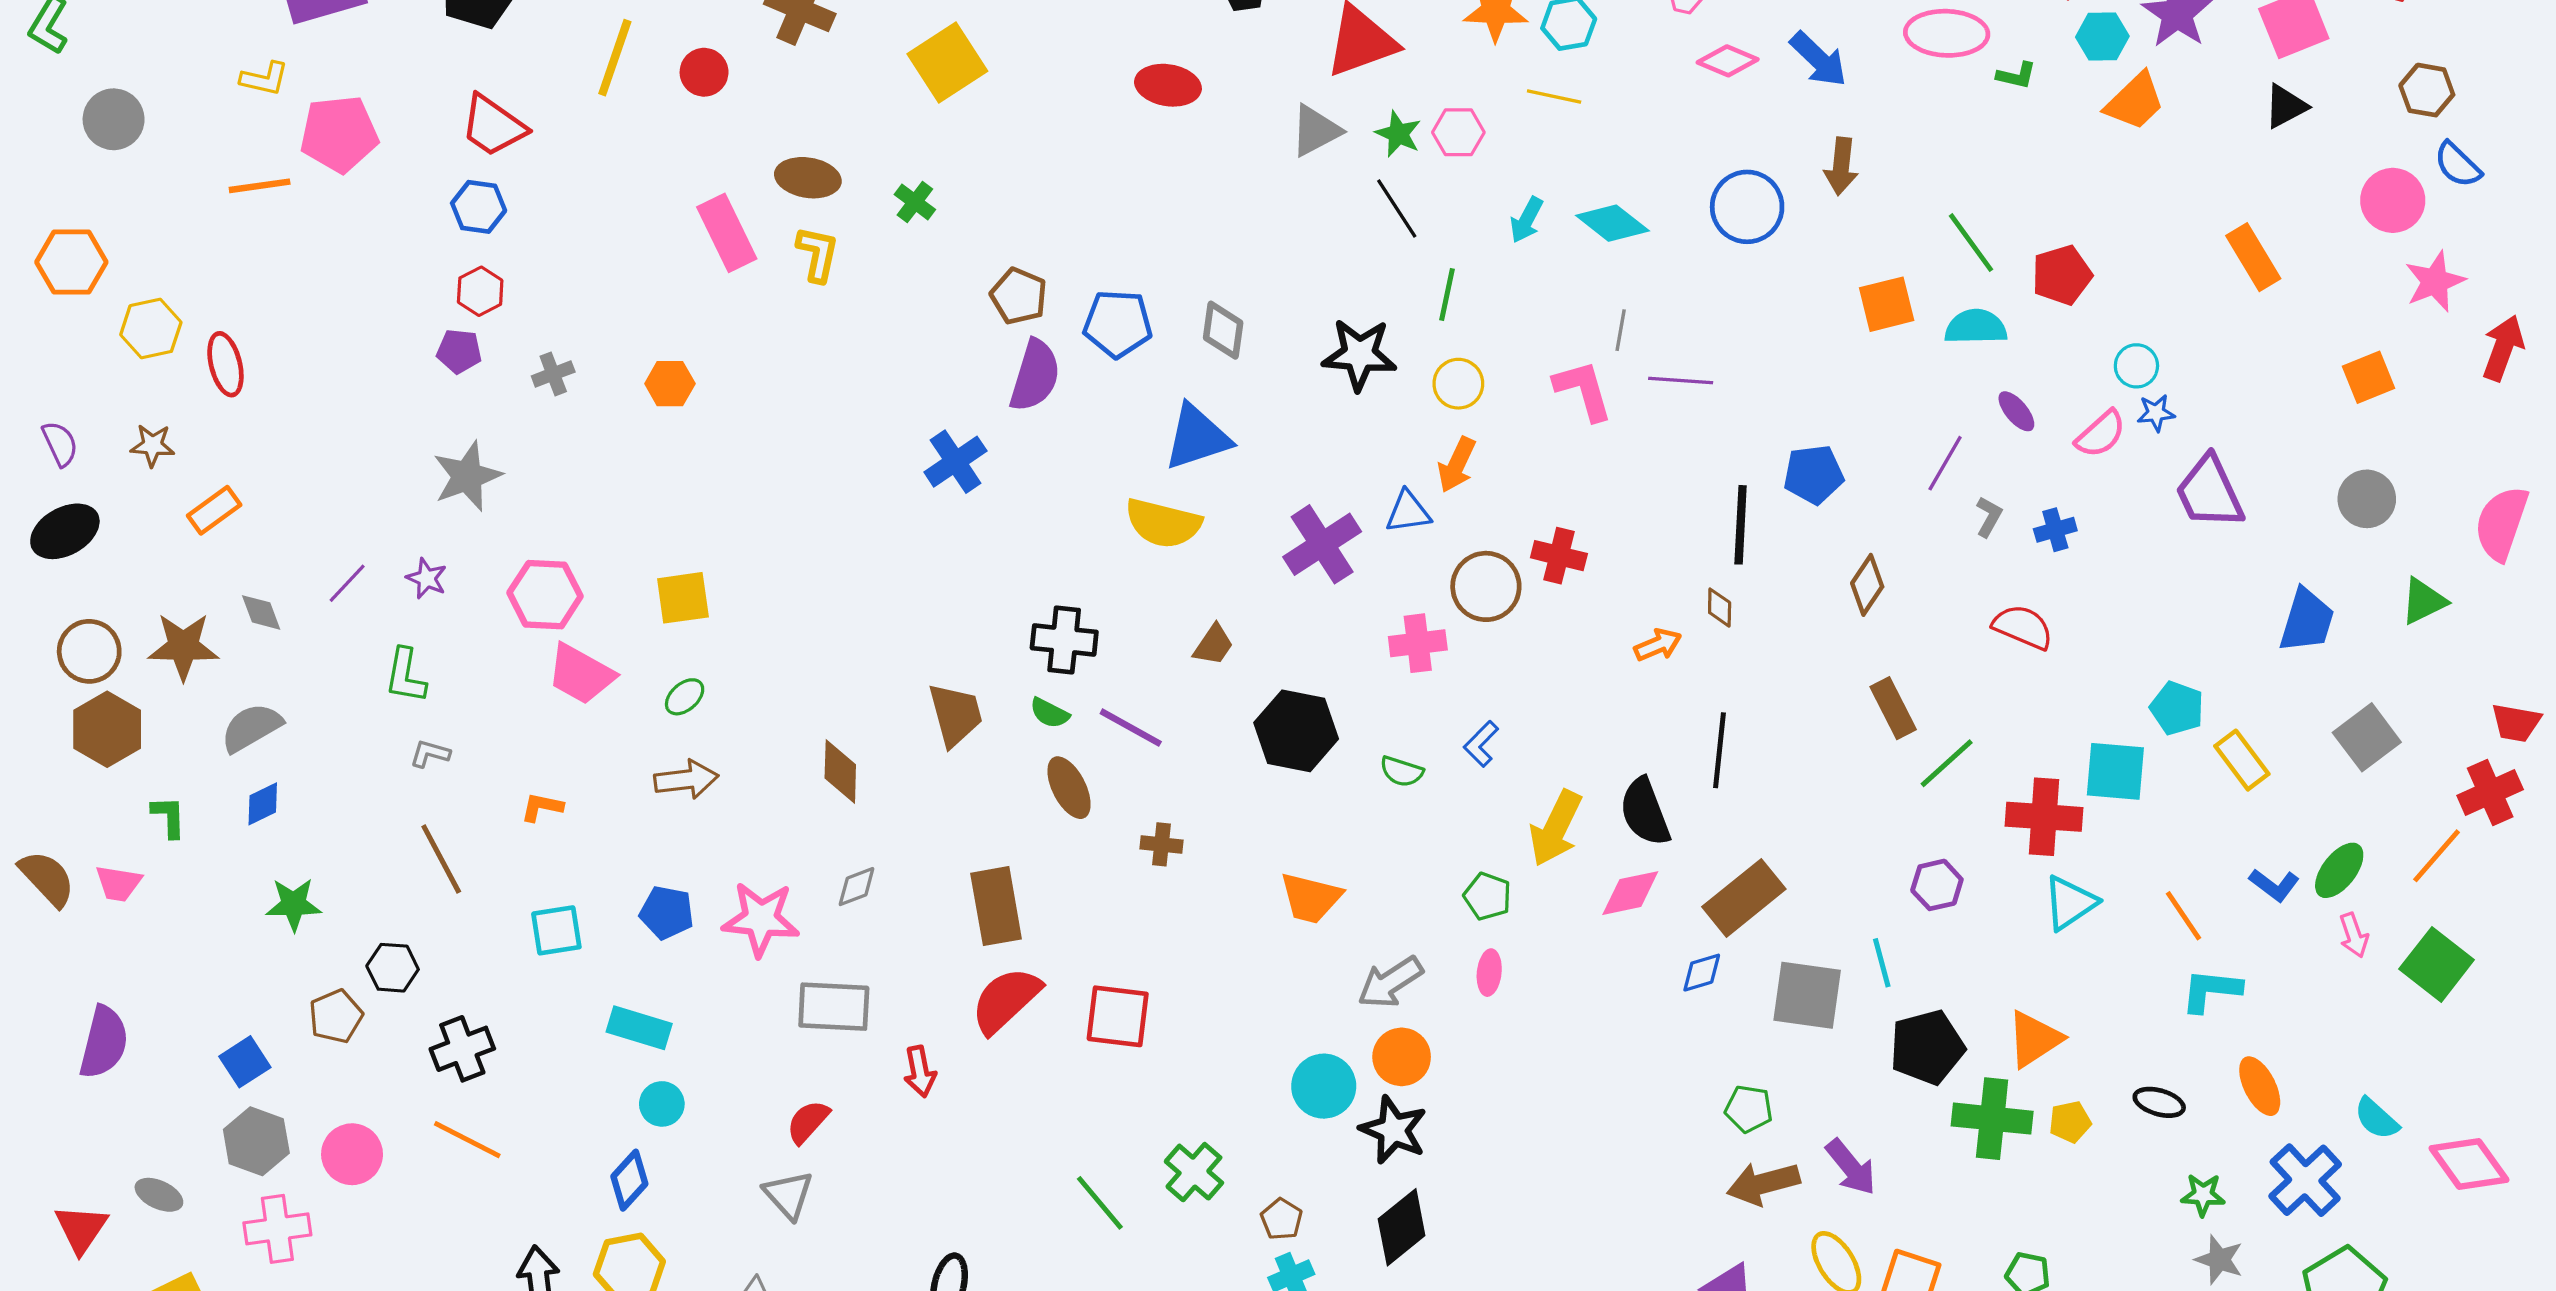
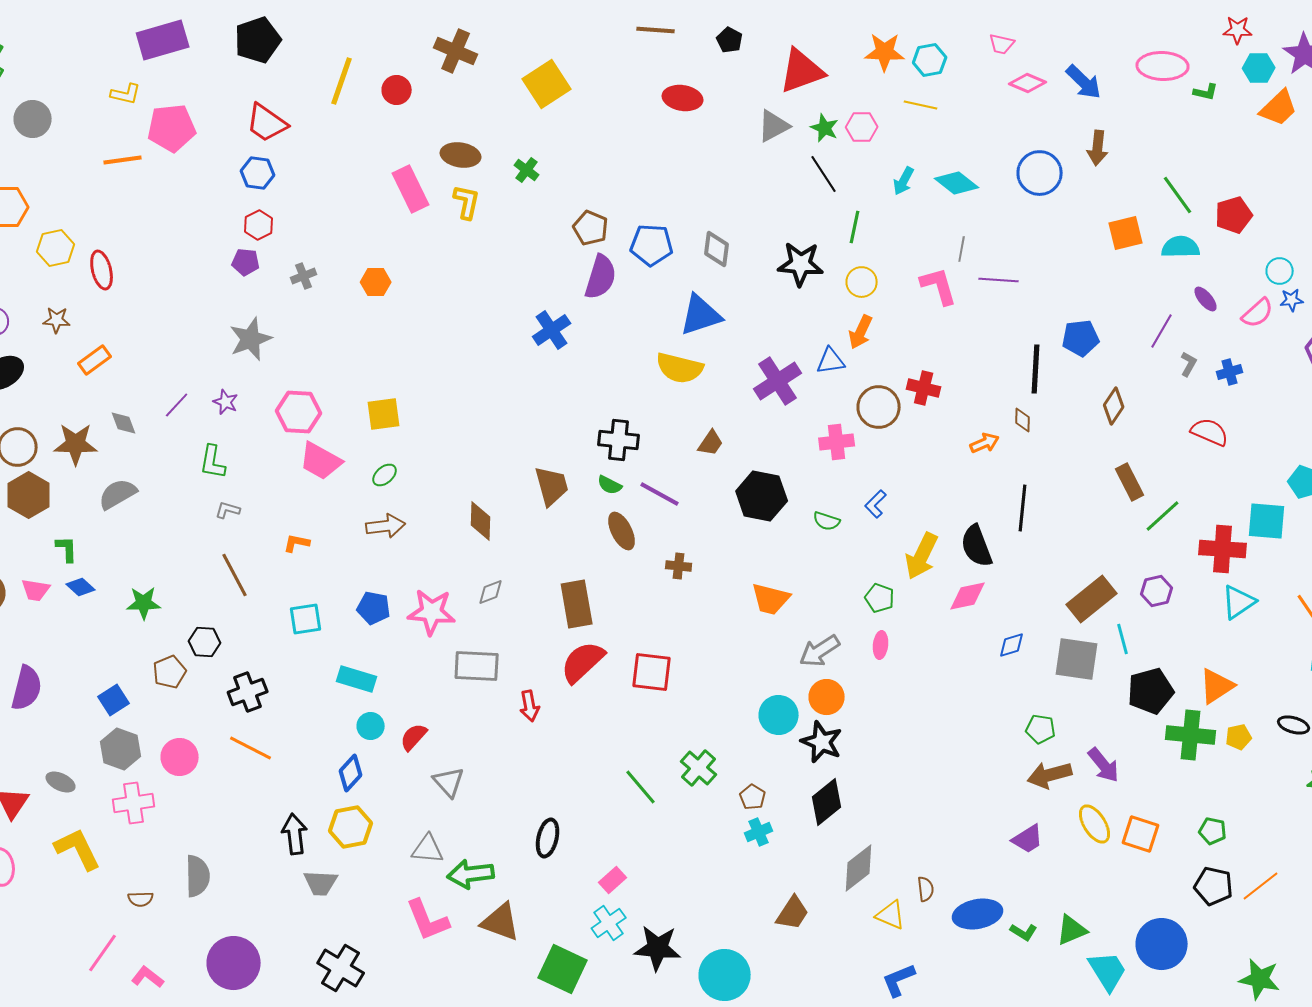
blue diamond: (263, 804) -> (81, 587), moved, turned 68
brown rectangle: (1744, 898) -> (1092, 599), moved
red semicircle: (808, 1122) -> (414, 737), moved

